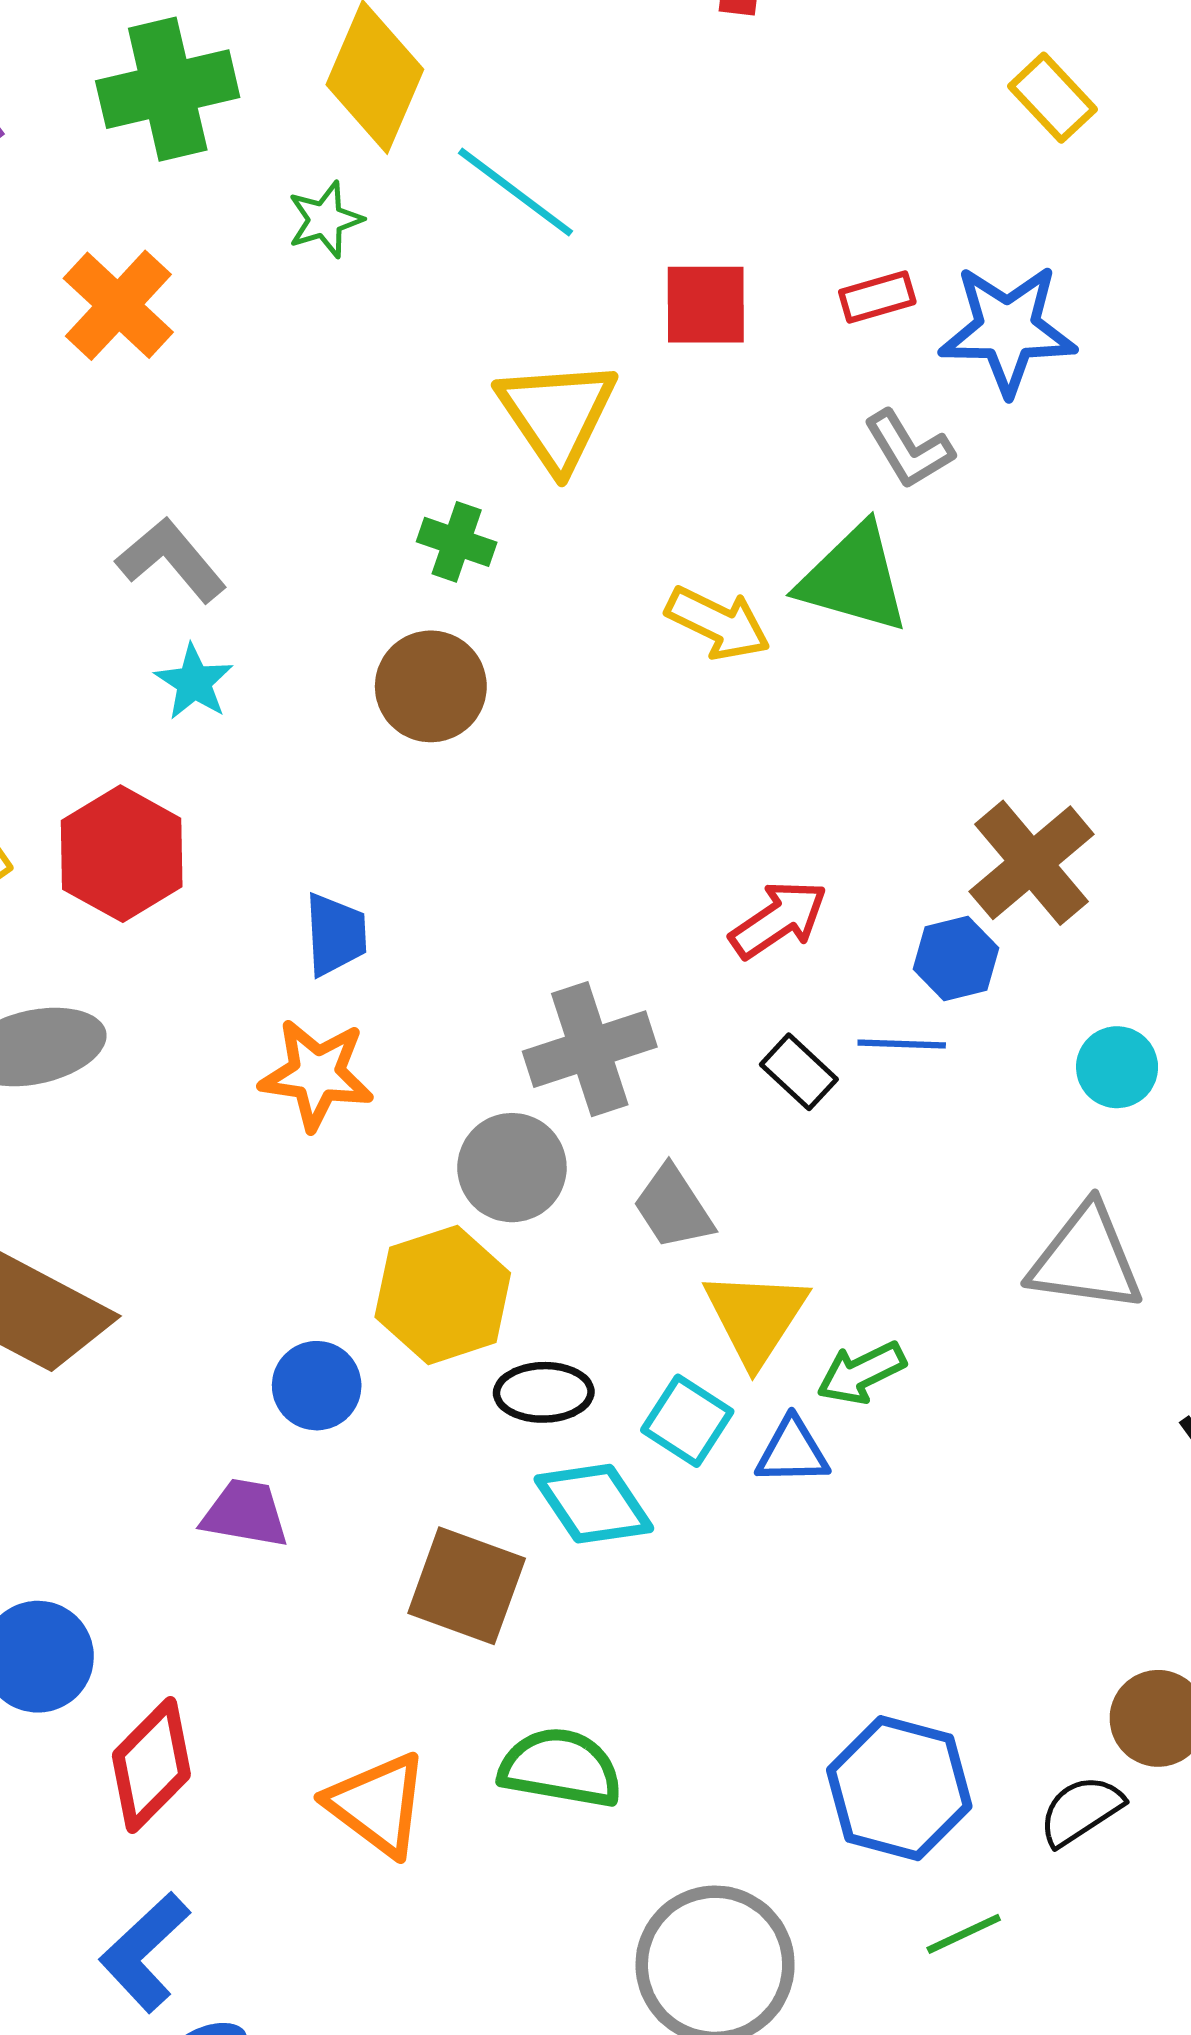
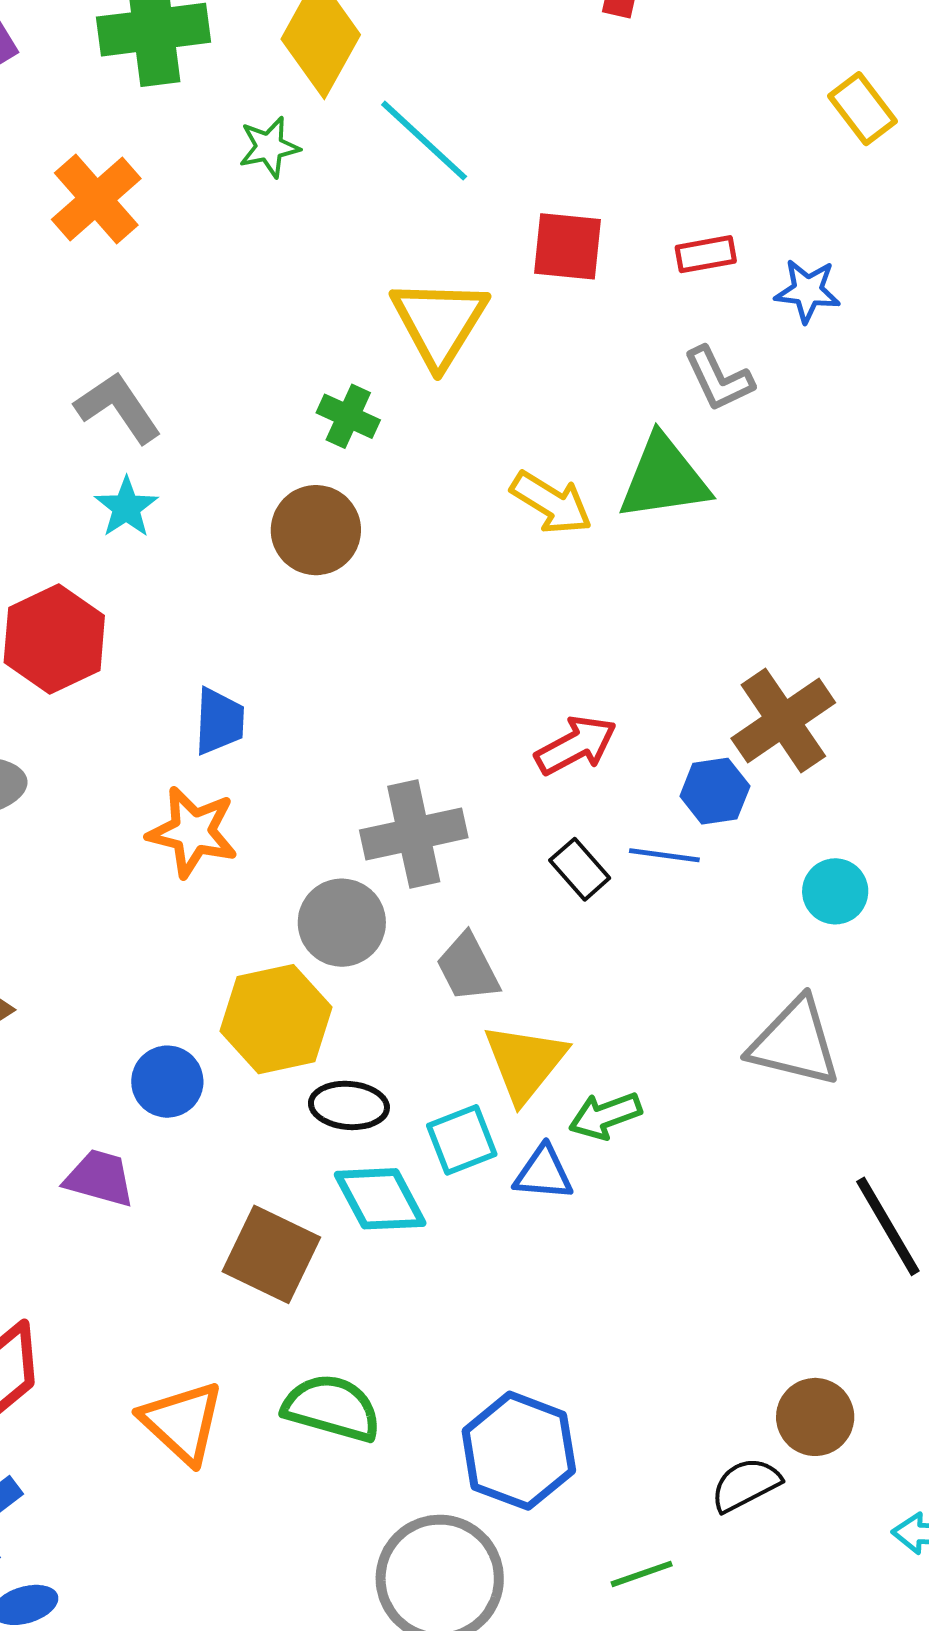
blue star: (1008, 330) -> (808, 291), size x0.6
green triangle: (854, 579) -> (664, 478), turned -30
cyan square: (687, 1421) -> (462, 1140), turned 30
blue hexagon: (899, 1788) -> (519, 1451), moved

